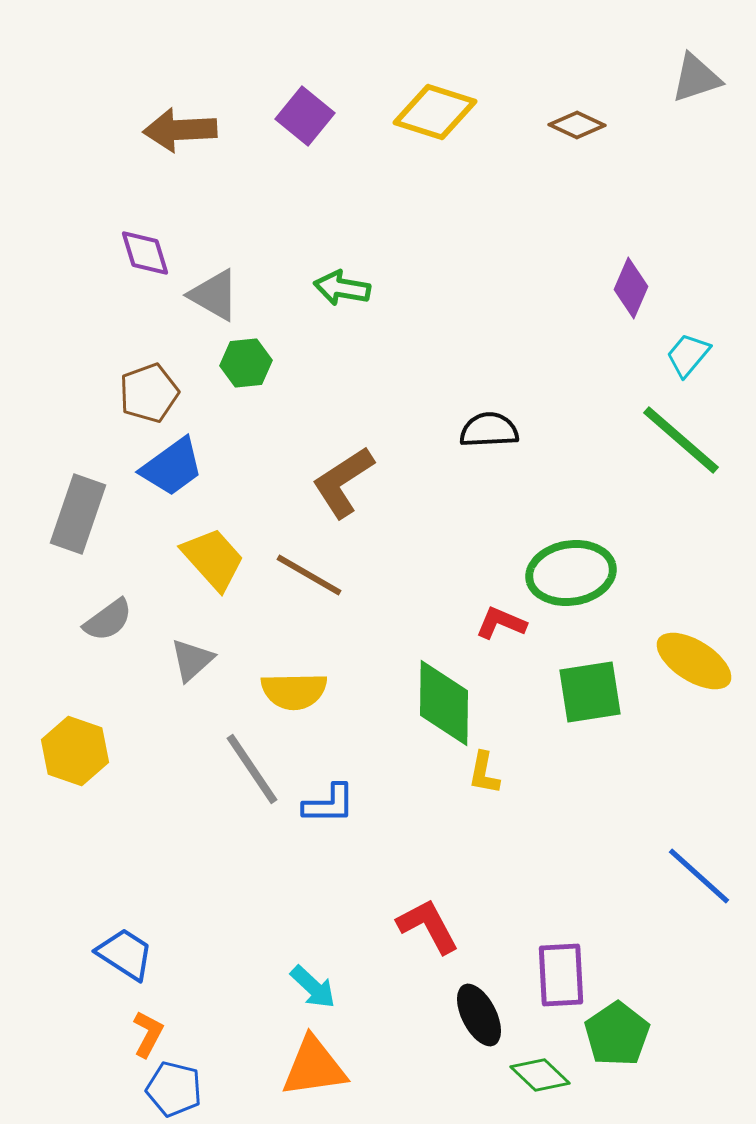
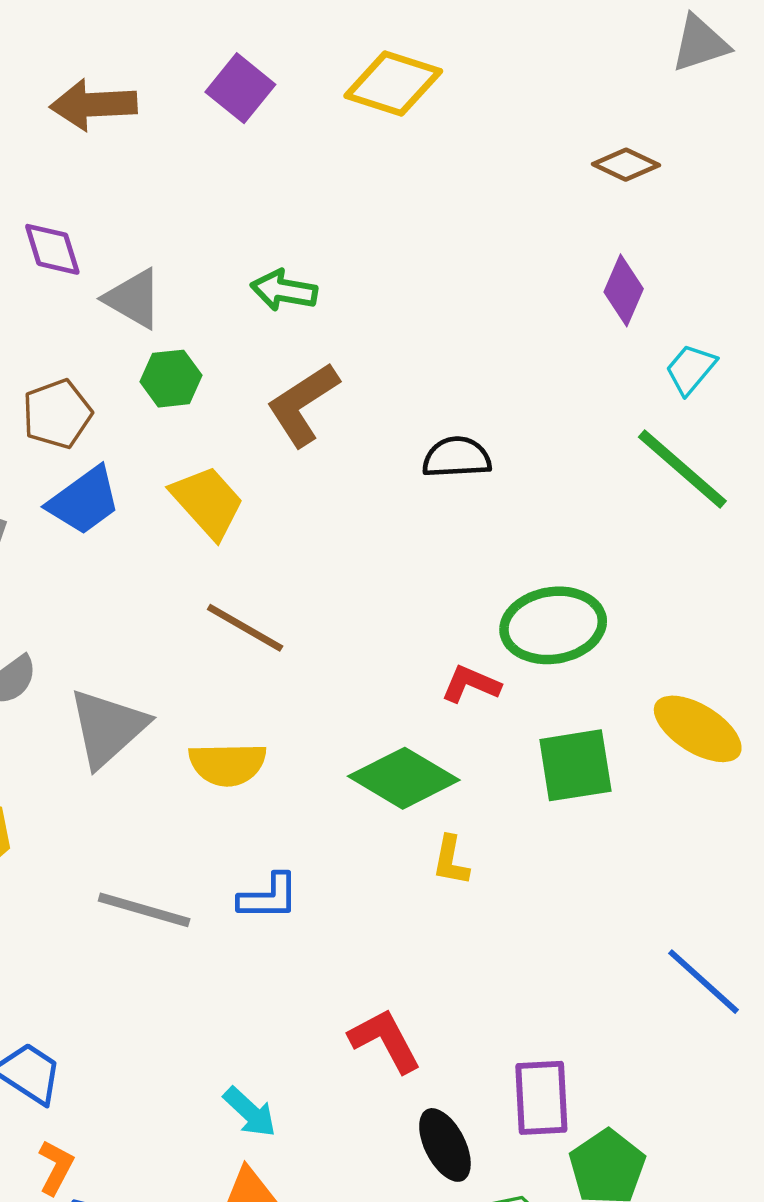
brown diamond: (577, 125) -> (626, 165), moved
brown L-shape: (343, 482) -> (303, 404), moved
yellow trapezoid: (213, 559) -> (207, 502), moved
gray triangle: (192, 660) -> (108, 728), size x1.6
green diamond: (444, 703) -> (404, 778), turned -60
gray line: (252, 769) -> (144, 910), moved, turned -40

